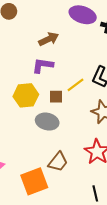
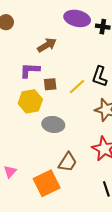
purple L-shape: (43, 65) -> (30, 70), moved
brown square: (56, 97) -> (50, 84), moved

